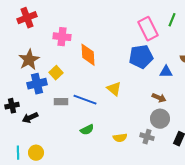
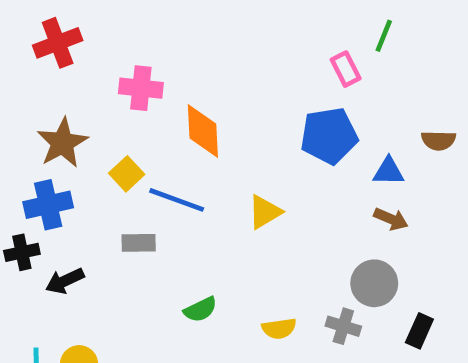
green line: (172, 20) -> (384, 36), moved
pink rectangle: (148, 29) -> (346, 69), size x0.6
blue cross: (37, 84) -> (48, 205), moved
yellow triangle: (114, 89) -> (265, 212), turned 49
brown arrow: (159, 98) -> (391, 219), moved
blue line: (85, 100) -> (177, 200), moved

